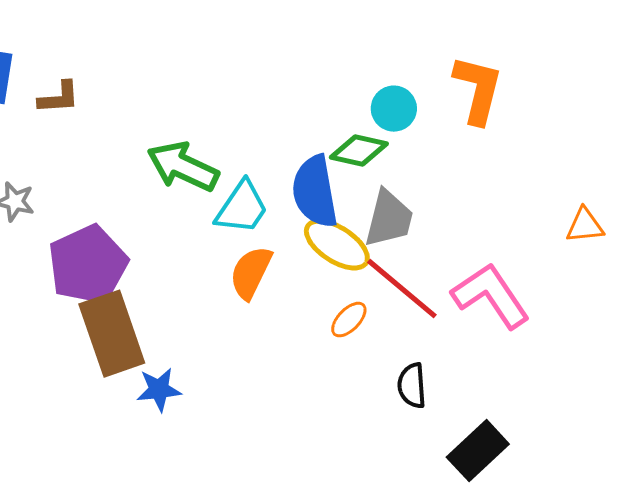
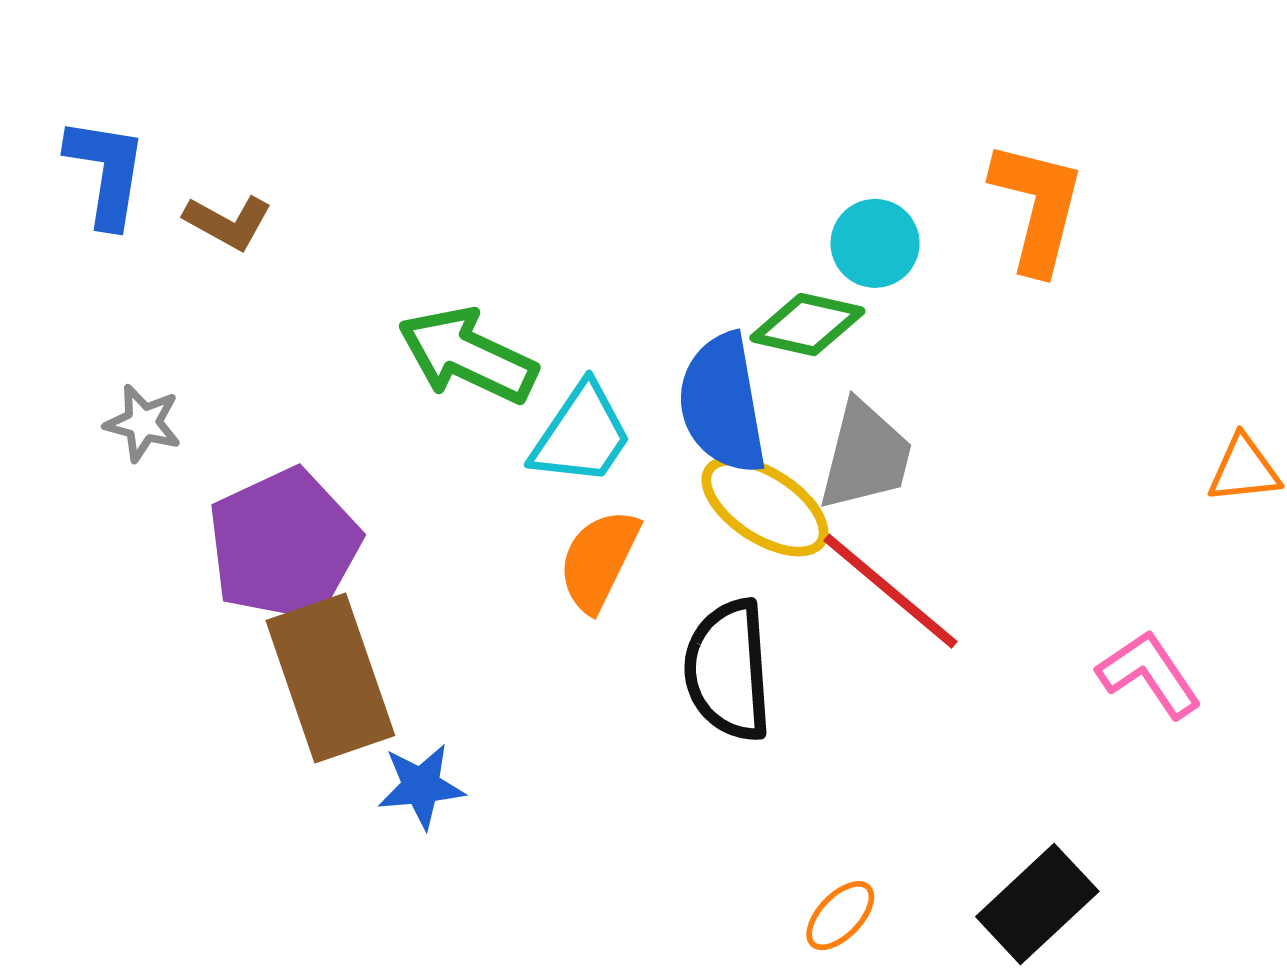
brown L-shape: (59, 98) -> (228, 222), turned 33
pink L-shape: (491, 296) -> (1149, 674), moved, size x0.7
orange ellipse: (349, 320) -> (840, 916), moved
black semicircle: (412, 386) -> (728, 670), moved, size x1.6

